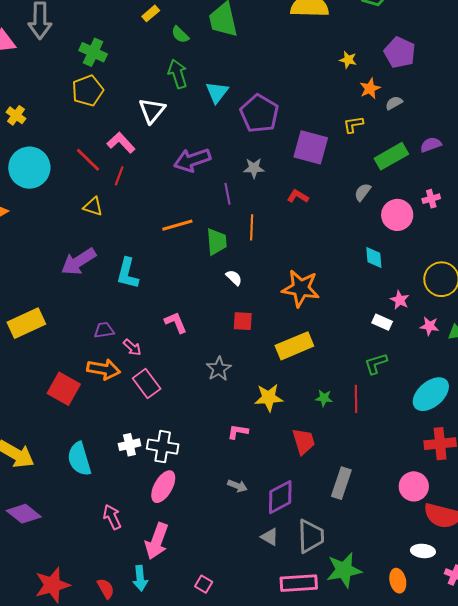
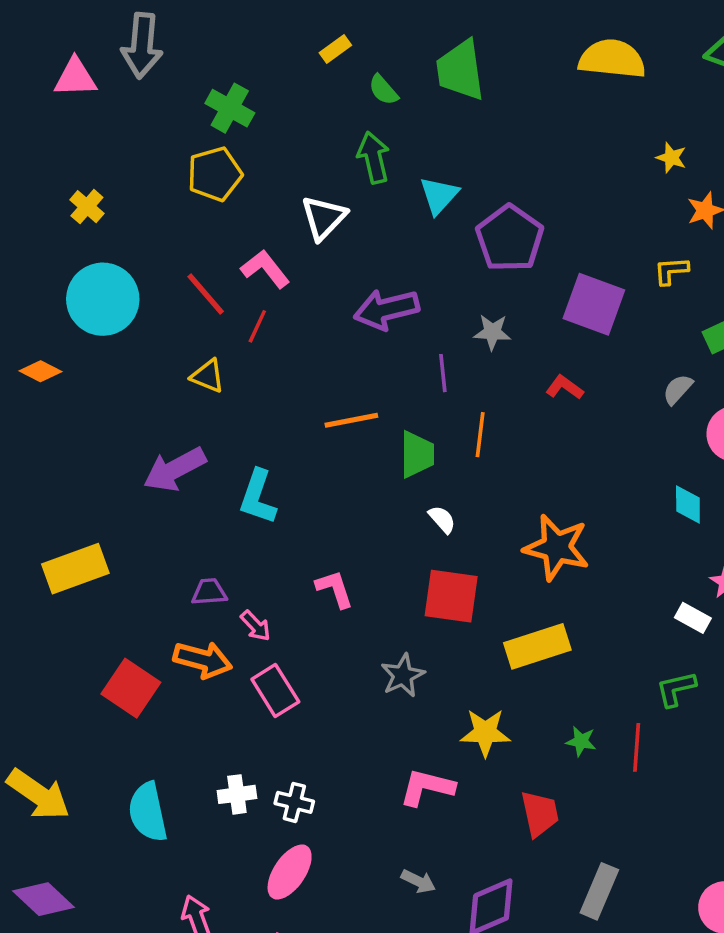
red square: (243, 321) -> (451, 596), size x1.6
pink L-shape: (238, 432) -> (427, 787), size x1.5
white cross: (163, 447) -> (294, 802), size x0.7

